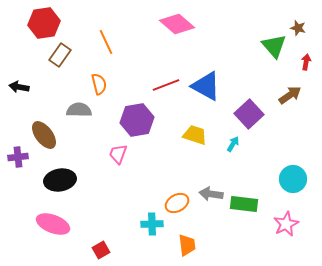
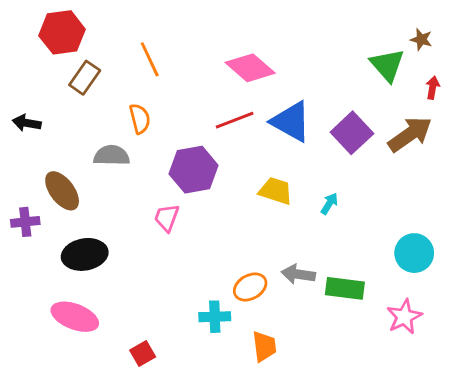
pink diamond: (177, 24) -> (250, 68), moved
brown arrow: (290, 95) -> (410, 134), size x1.4
purple square: (249, 114) -> (352, 133), moved

